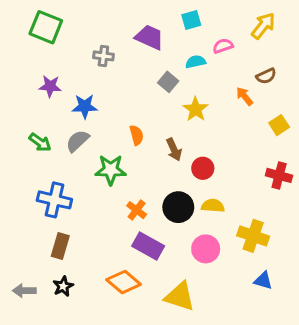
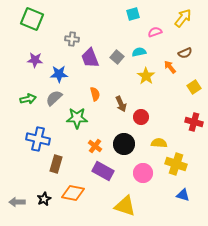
purple trapezoid: (150, 37) -> (90, 58), moved, turned -135
cyan semicircle: (196, 62) -> (139, 52), moved
yellow star: (196, 109) -> (146, 76), moved
green arrow: (40, 142) -> (28, 99), turned -49
yellow semicircle: (213, 206) -> (159, 143), moved
brown rectangle: (60, 246) -> (56, 164), moved
orange diamond: (124, 282) -> (73, 193), moved, turned -30

